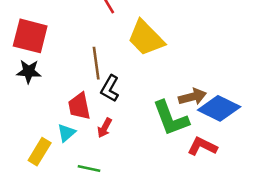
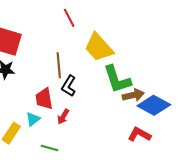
green L-shape: (171, 118) -> (117, 79), moved

